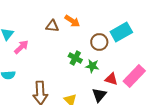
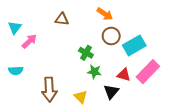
orange arrow: (72, 21) -> (105, 14), moved
cyan rectangle: (121, 32) -> (134, 45), moved
green star: (92, 66) -> (94, 72), moved

